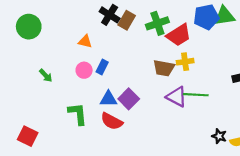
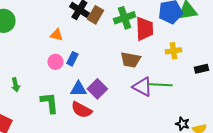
red trapezoid: (179, 35) -> (144, 29), turned -60
yellow cross: (185, 62) -> (173, 51), moved
green arrow: (46, 76) -> (15, 85), moved, turned 32

